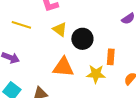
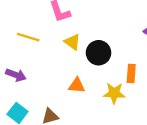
orange triangle: (63, 67) -> (77, 86), size x0.7

